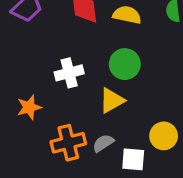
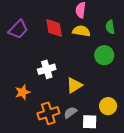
green circle: (125, 64) -> (104, 55), moved

